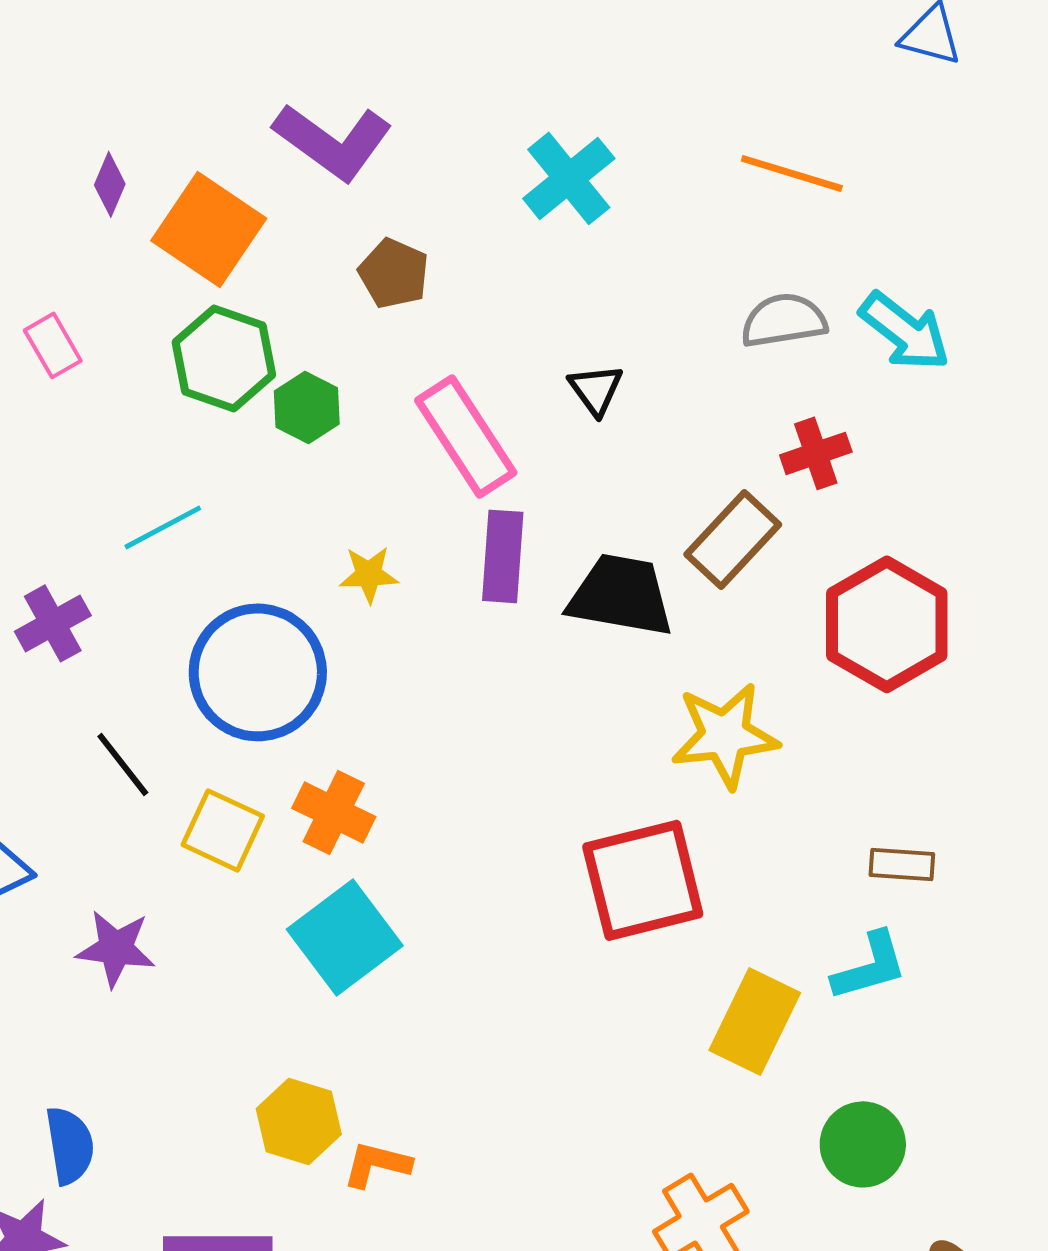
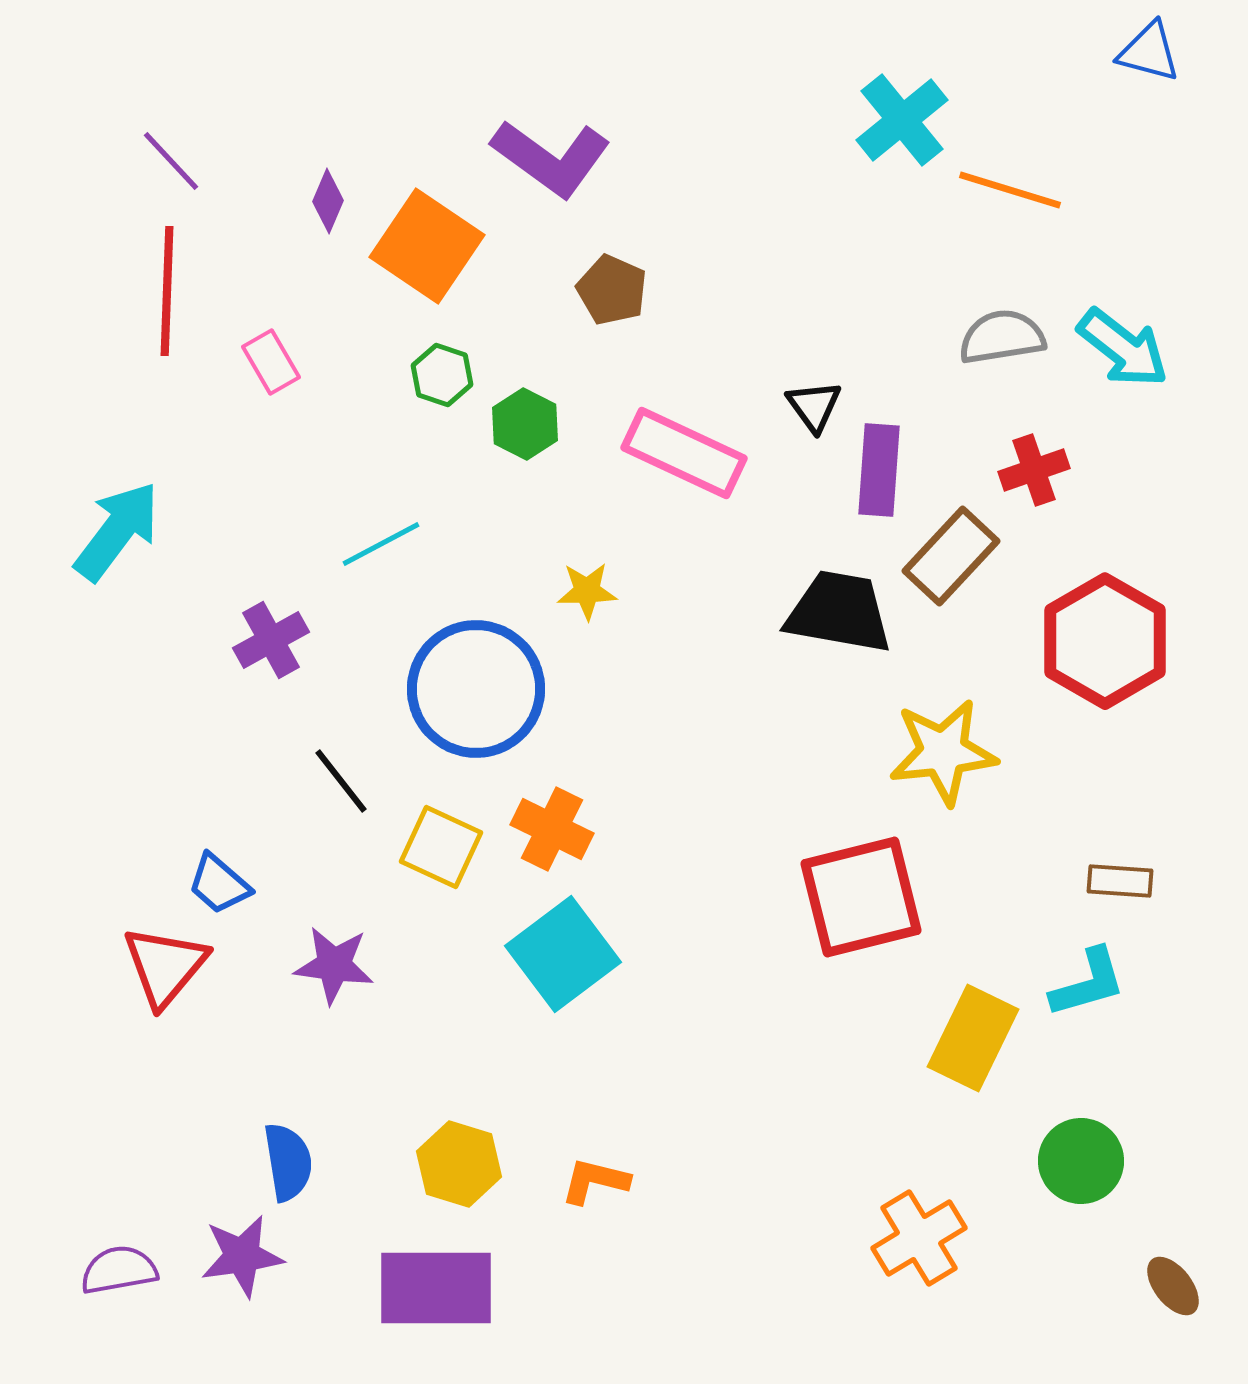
cyan cross: (569, 178) -> (902, 120), moved
green hexagon: (224, 358) -> (442, 375), size x0.6
pink rectangle: (466, 436) -> (684, 453), turned -32
purple rectangle: (503, 556) -> (879, 470), moved
yellow hexagon: (299, 1121) -> (459, 1164), moved

